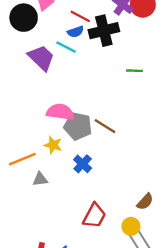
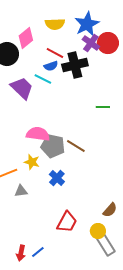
green line: (134, 71) -> (103, 107), moved

